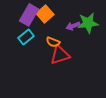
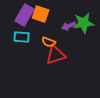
orange square: (45, 14) -> (41, 14), turned -30
cyan rectangle: (26, 37) -> (22, 37), turned 42

